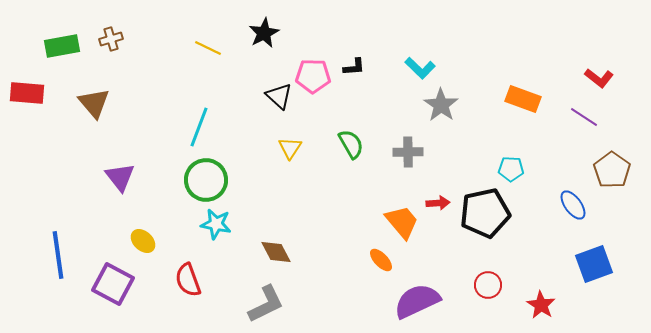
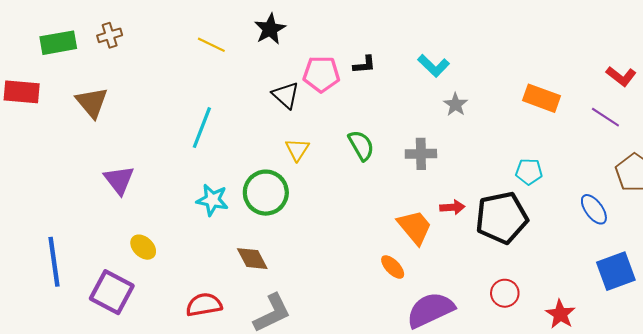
gray star: (441, 105) -> (456, 105), size x0.7
green circle: (206, 180) -> (266, 193), moved
cyan star: (216, 224) -> (212, 200), moved
brown diamond: (276, 252) -> (252, 259), moved
red semicircle: (188, 280) -> (204, 305), moved, turned 100

